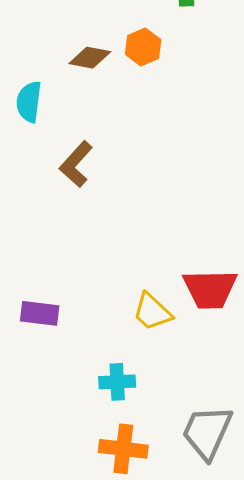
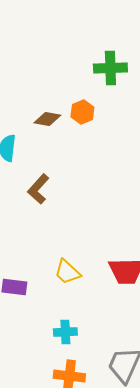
yellow trapezoid: (152, 312) -> (67, 272), moved

